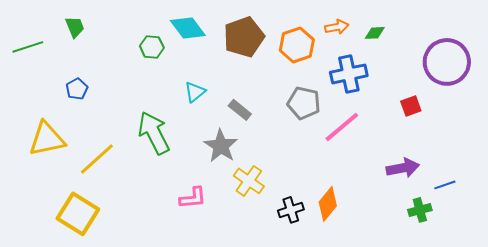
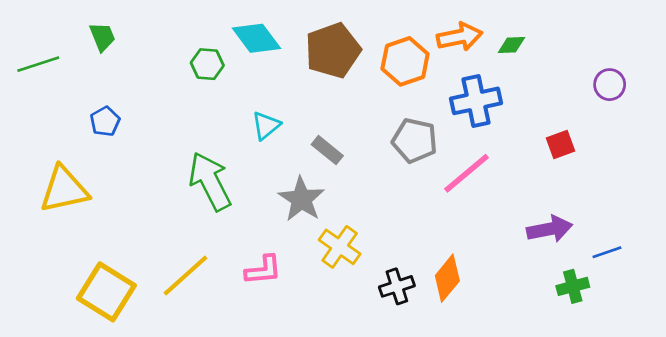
orange arrow: (337, 27) -> (460, 37), size x1.4
purple circle: (447, 62) -> (610, 85), size x0.5
yellow line: (97, 159) -> (185, 275), moved

